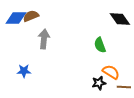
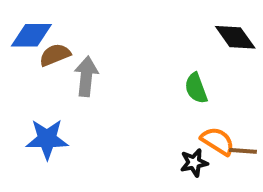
brown semicircle: (31, 16) -> (55, 55), moved
blue star: (24, 71) -> (47, 139), size x1.5
brown line: (124, 87) -> (243, 151), moved

